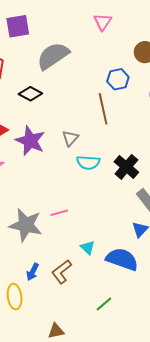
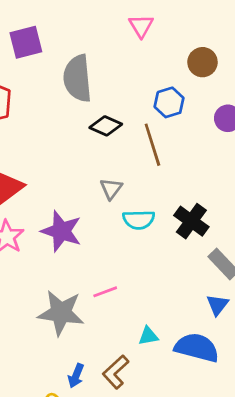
gray semicircle: (53, 56) -> (77, 78), turned -56
black diamond: (30, 94) -> (106, 126), moved
purple star: (30, 141) -> (61, 231), moved
cyan triangle: (88, 248) -> (148, 336), turned -49

